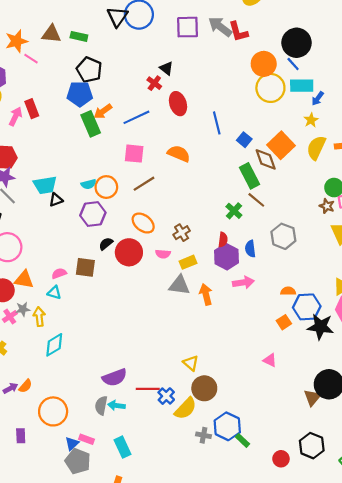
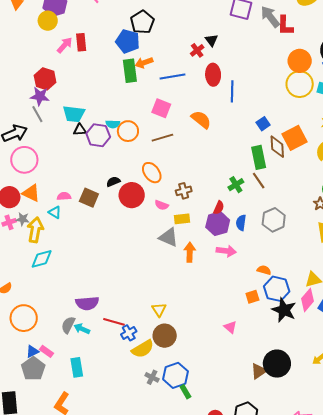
blue line: (217, 123) -> (232, 91), moved
purple hexagon: (93, 214) -> (98, 135), moved
yellow arrow: (39, 317) -> (35, 230), size x1.4

